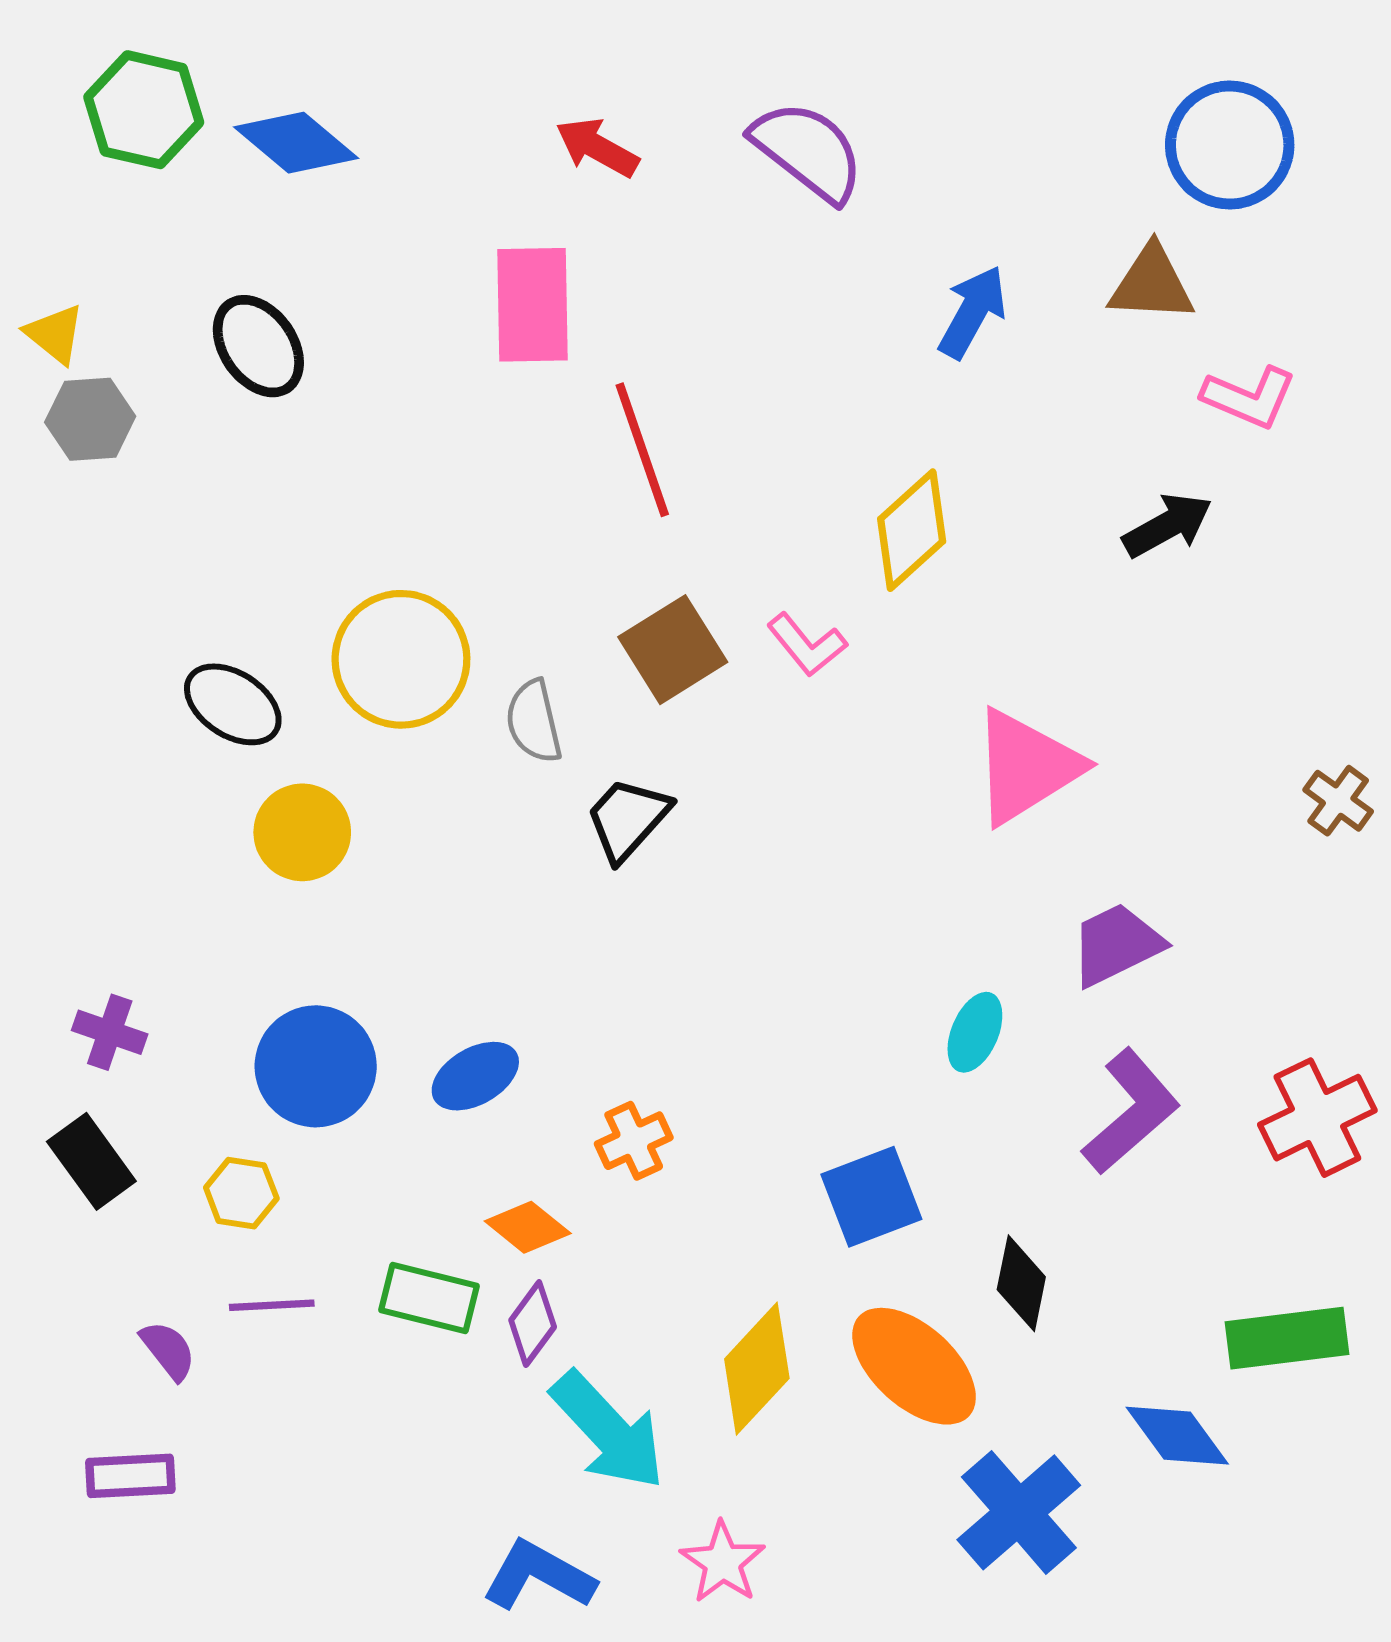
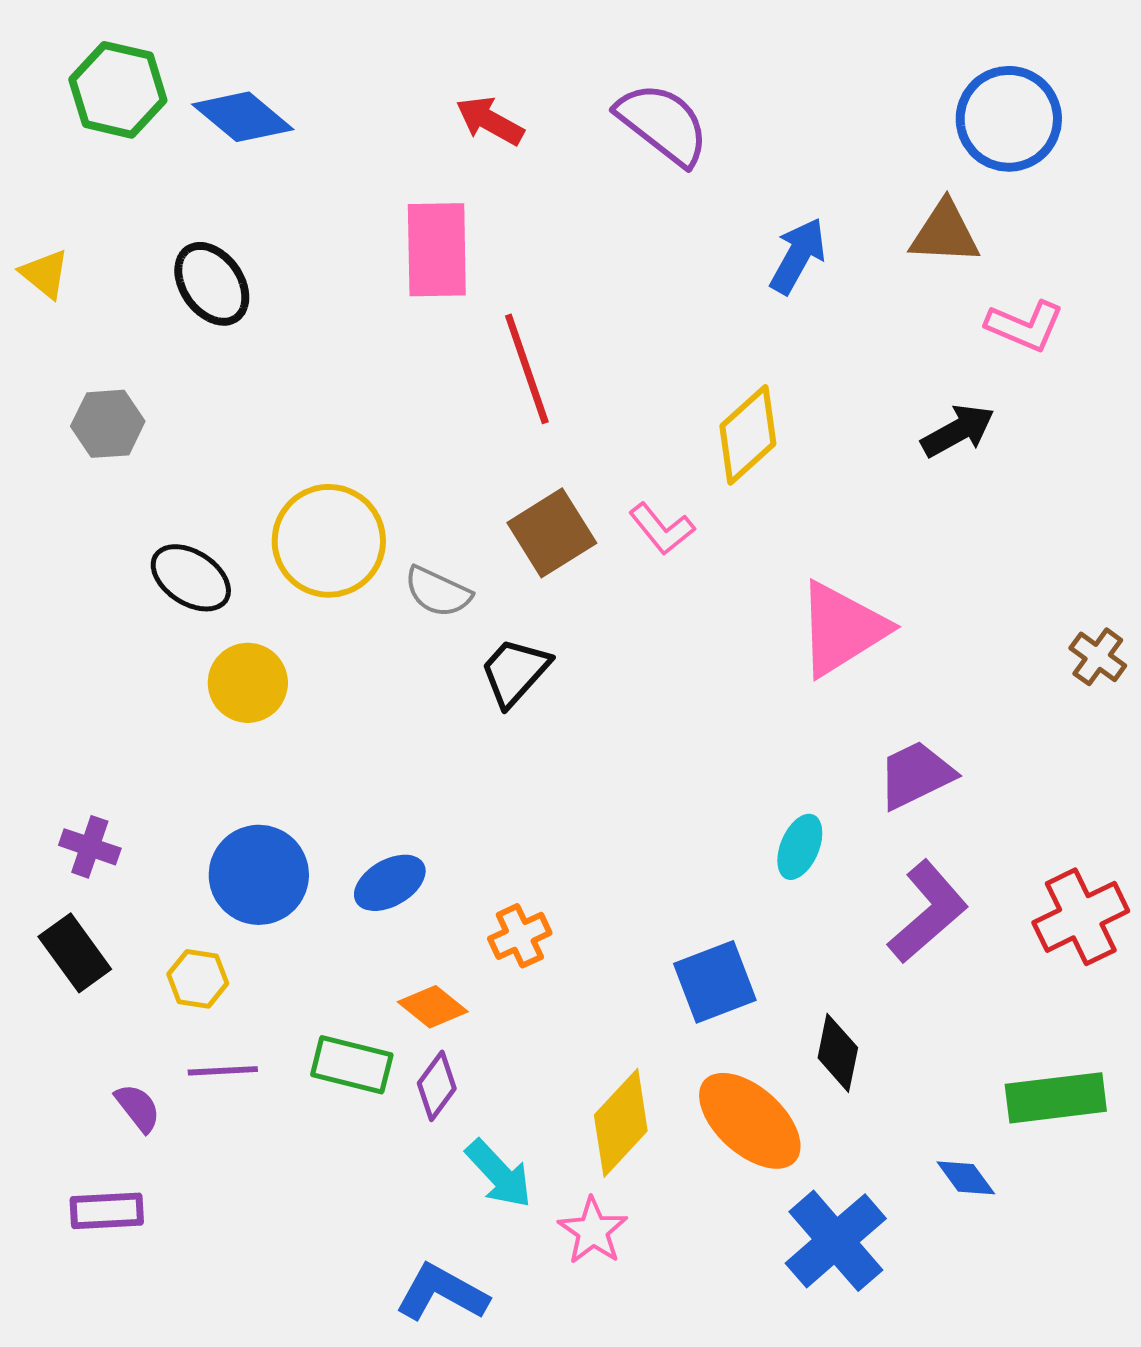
gray hexagon: (90, 419) -> (108, 424), moved
gray semicircle: (534, 721) -> (438, 592), turned -52
cyan arrow: (608, 1431) -> (499, 1174), size x0.7
blue diamond: (1177, 1436) -> (966, 1178), size x0.7
pink star: (723, 1562) -> (593, 1231), moved

